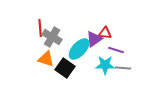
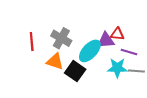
red line: (40, 28) -> (32, 41), moved
purple triangle: (94, 39) -> (106, 40), turned 30

